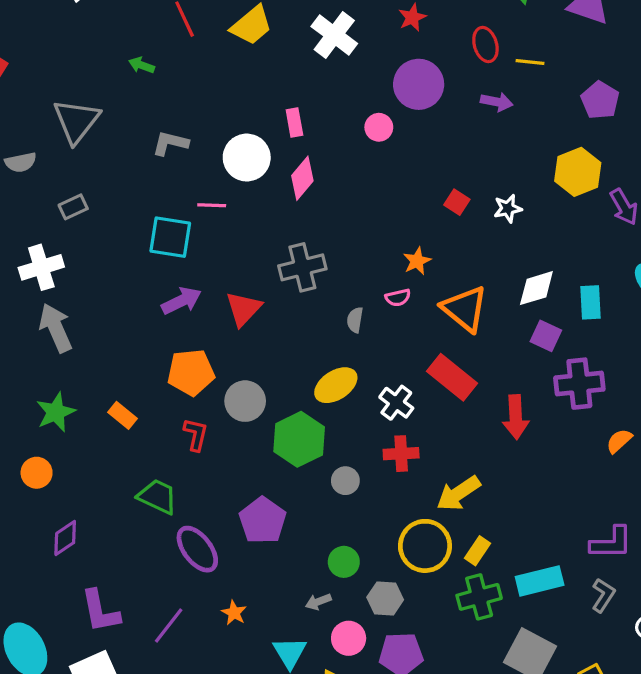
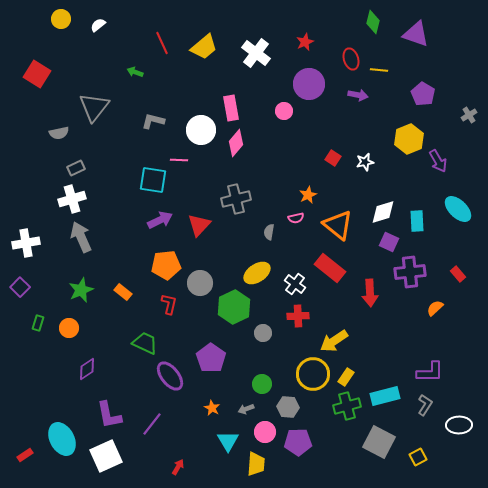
pink rectangle: (294, 123) -> (231, 108), size x1.4
gray rectangle: (73, 207) -> (76, 168), moved
orange star: (234, 613) -> (212, 408), moved

